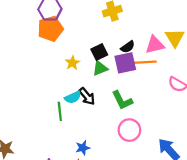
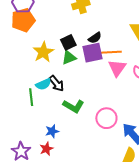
pink triangle: (155, 45) -> (117, 68), moved, turned -42
yellow star: (72, 63) -> (43, 52), size x1.5
green L-shape: (122, 100) -> (73, 106), moved, turned -35
pink circle: (129, 130) -> (106, 118), moved

